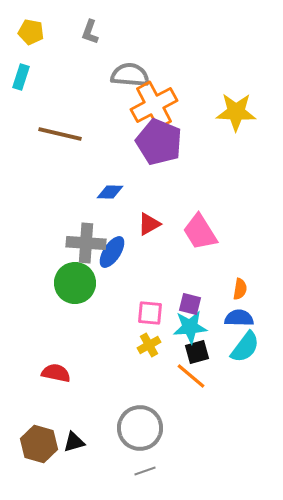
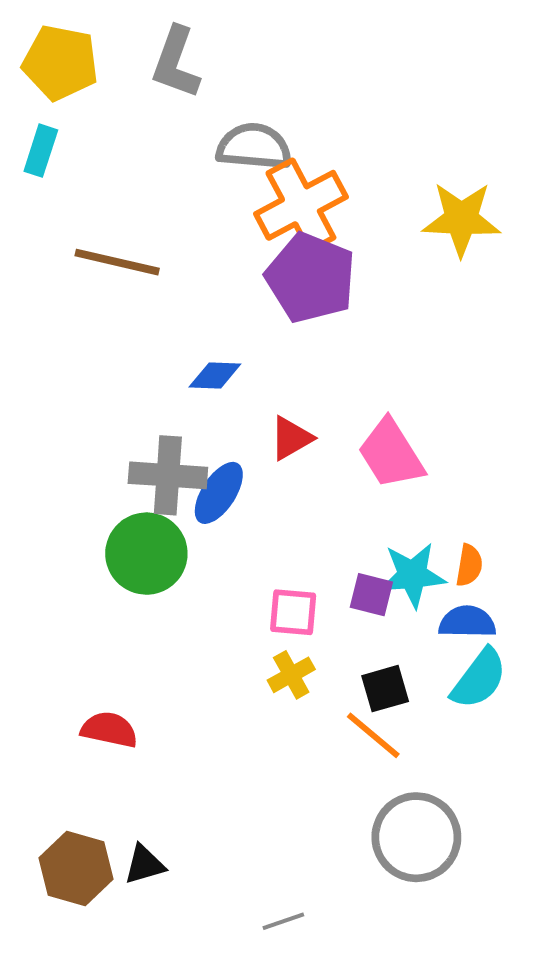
yellow pentagon: (31, 32) -> (60, 63), size x1.5
gray L-shape: (90, 32) -> (176, 63), size x1.5
cyan star: (190, 327) -> (412, 575), moved
gray circle: (140, 428) -> (416, 837), moved

